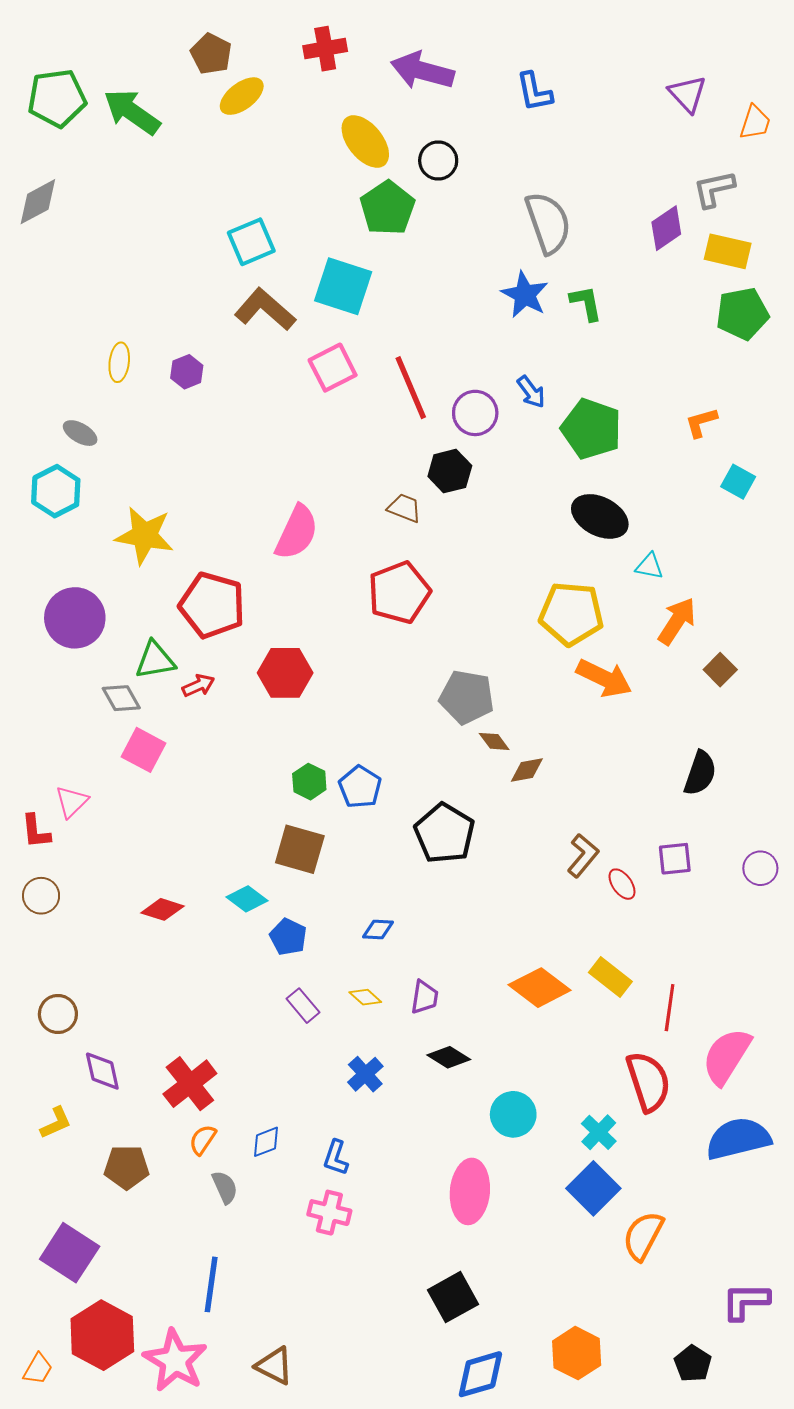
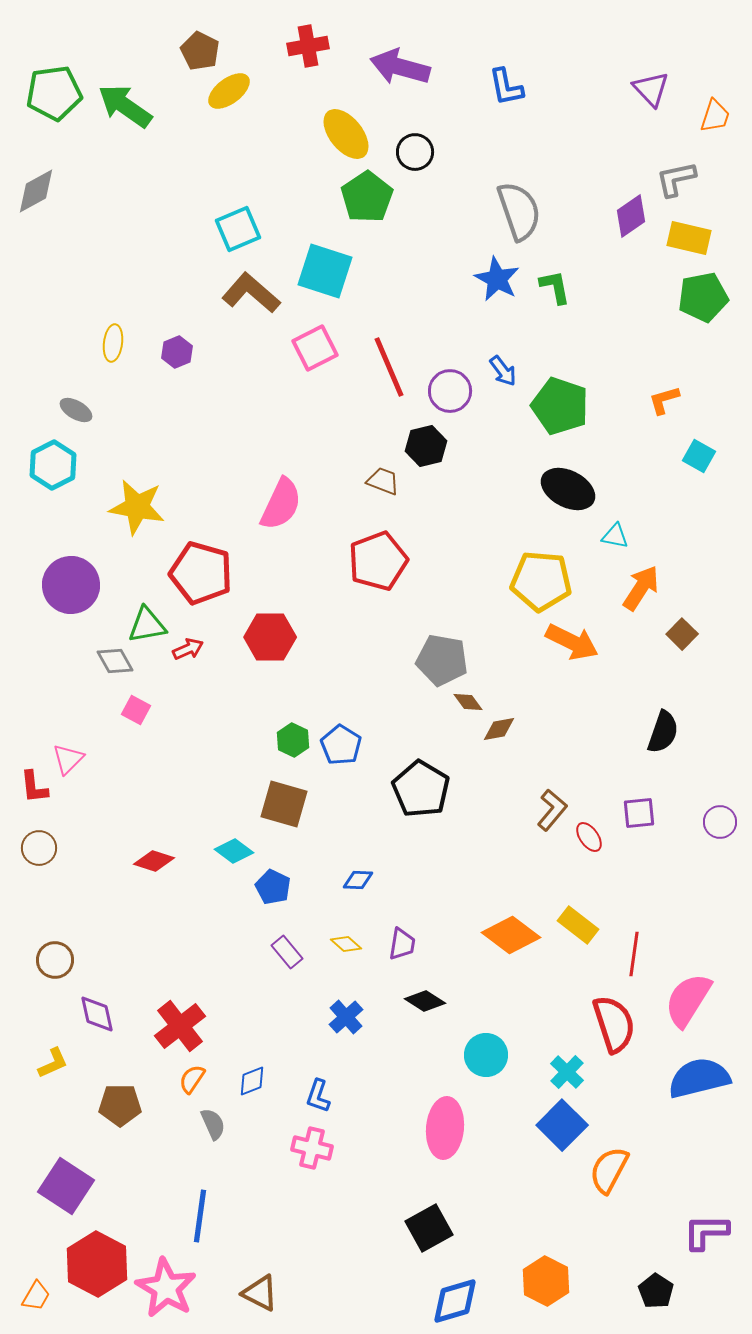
pink square: (143, 750) -> (136, 710), size x0.7

